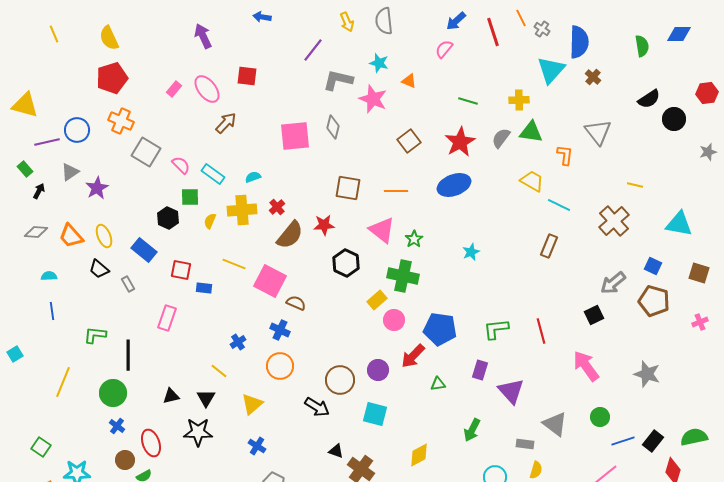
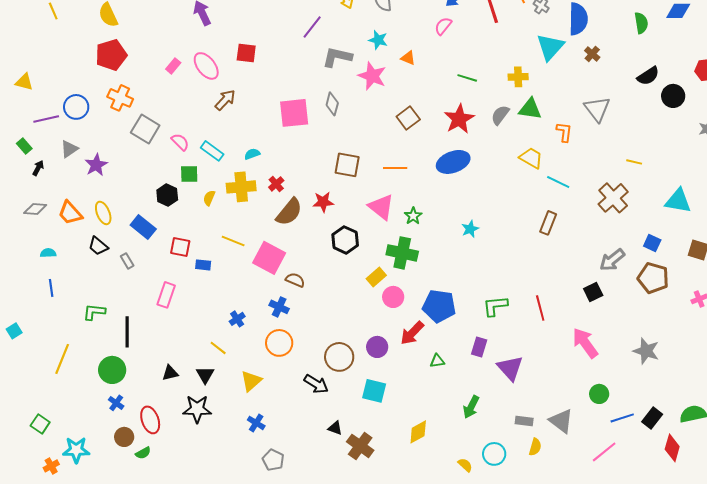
yellow triangle: (25, 105) -> (24, 82), size x0.7
gray triangle: (555, 424) -> (561, 421), moved

